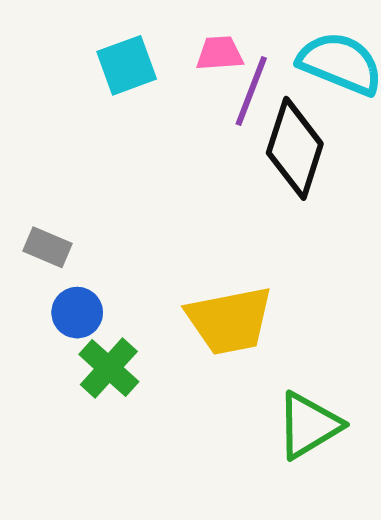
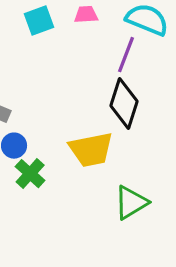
purple line: (251, 91) -> (126, 55), moved
black diamond: (295, 148) -> (124, 104), moved

